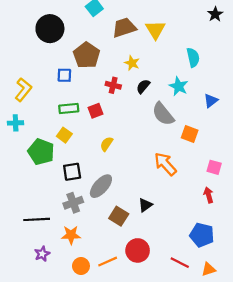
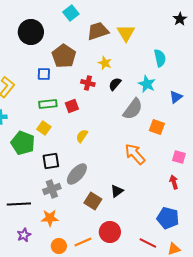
gray semicircle: (163, 114) -> (133, 109), turned -105

